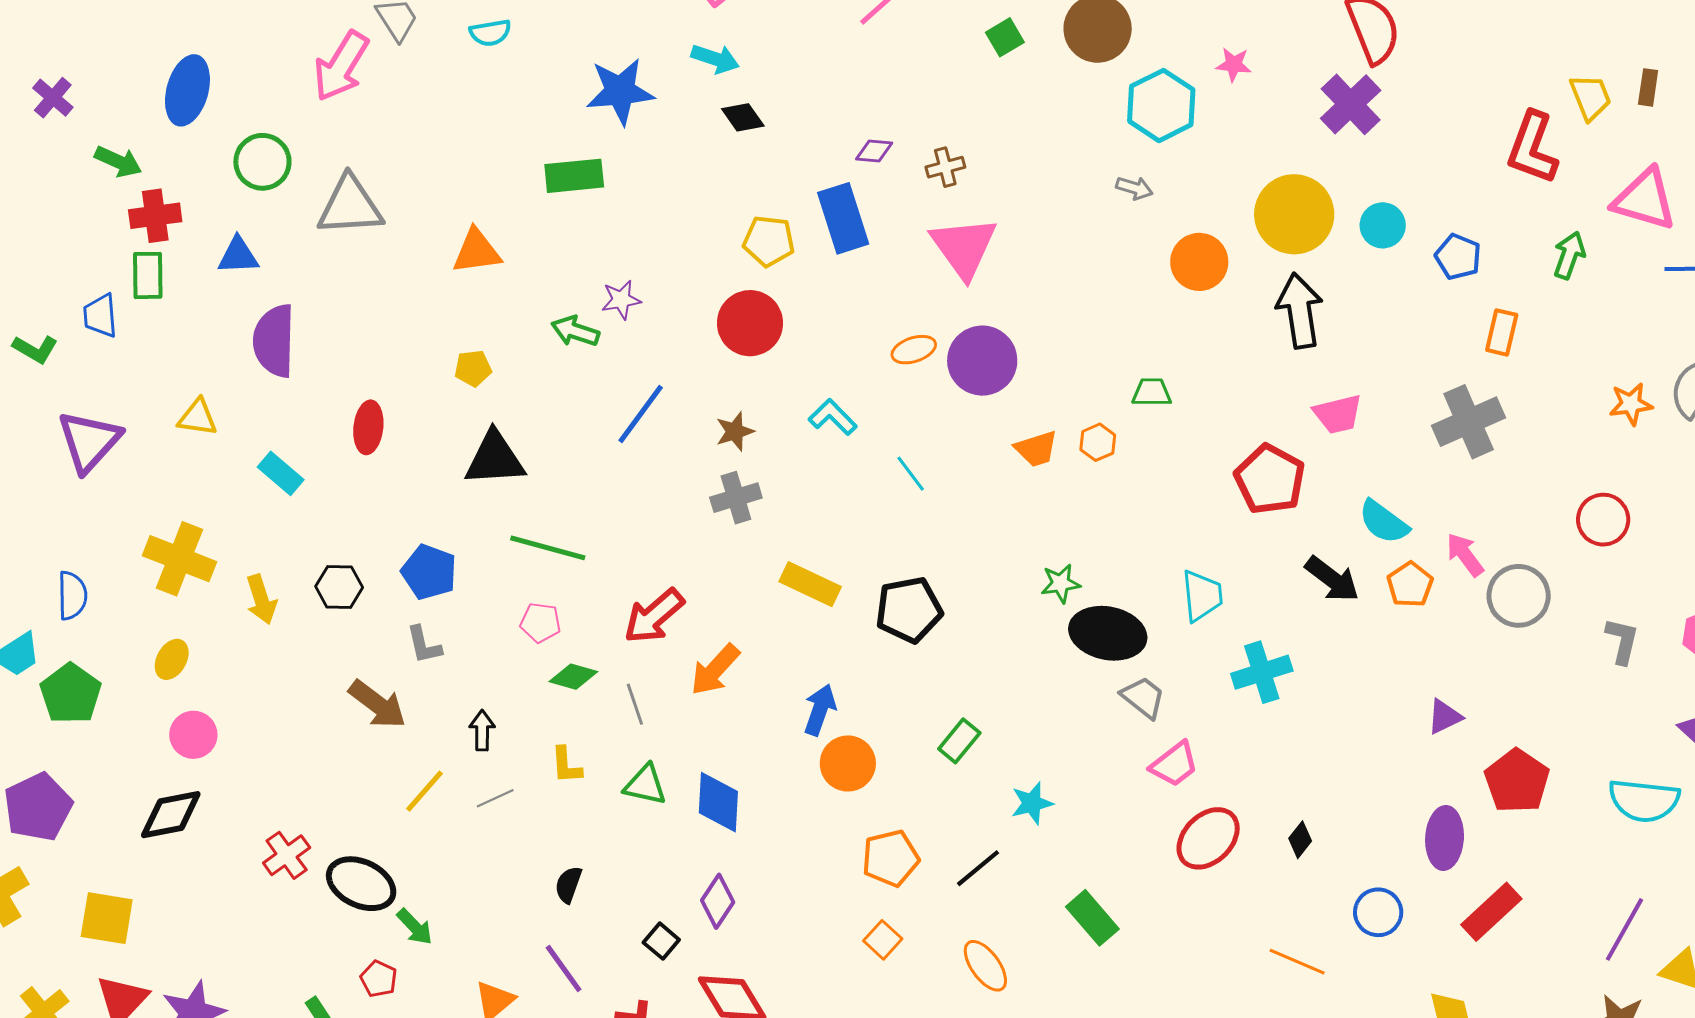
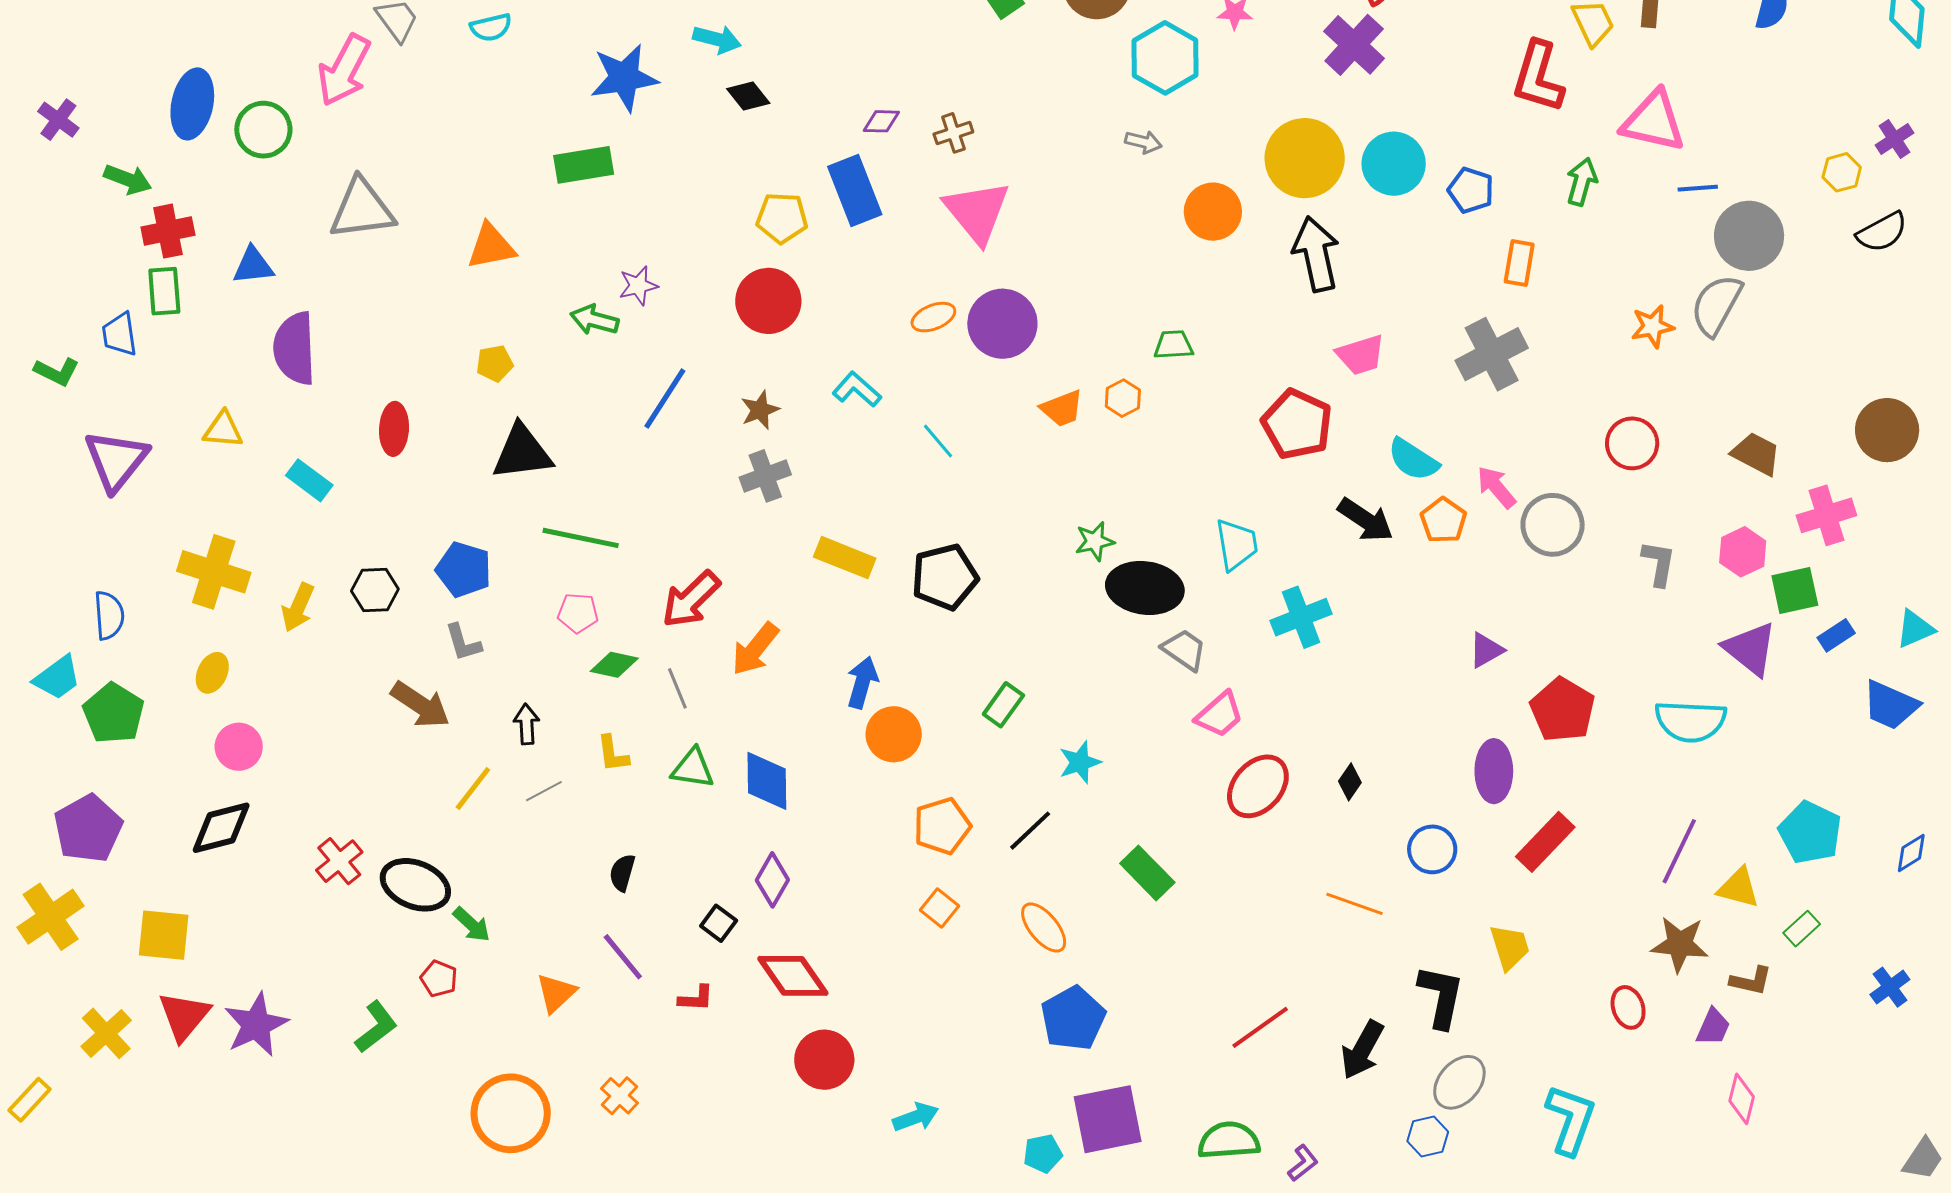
green circle: (262, 162) -> (263, 130), moved
cyan circle: (1383, 225) -> (1394, 164), size x1.4
yellow arrow: (261, 599) -> (298, 607), turned 45

